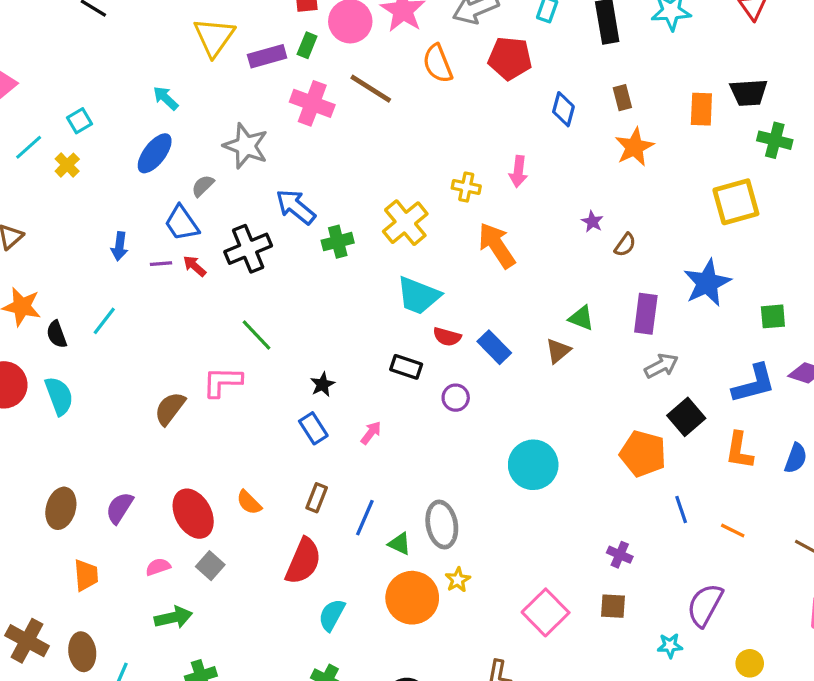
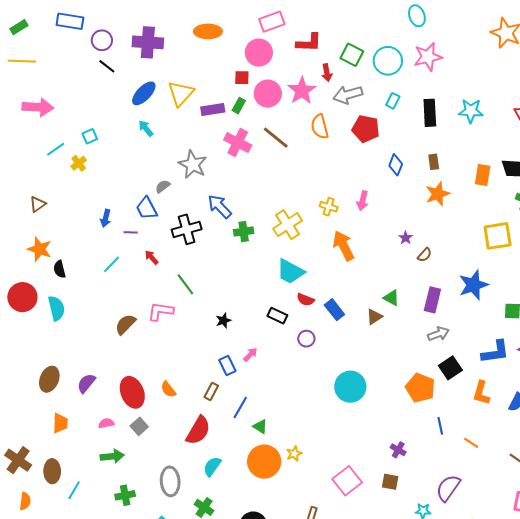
blue ellipse: (155, 153) -> (144, 93), moved
red arrow: (195, 266) -> (152, 257), moved
cyan line: (104, 321) -> (112, 264), moved
blue rectangle: (313, 428) -> (227, 365), moved
gray ellipse: (442, 524) -> (170, 481), moved

